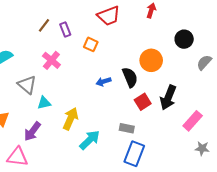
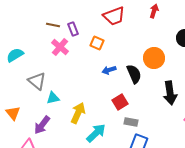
brown line: (44, 25) -> (53, 25), turned 64
pink cross: (51, 60) -> (60, 47), moved
blue arrow: (103, 82) -> (109, 70), moved
black arrow: (168, 97) -> (170, 93), turned -30
red square: (143, 102) -> (120, 102), moved

